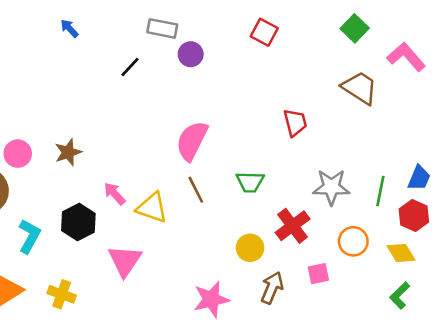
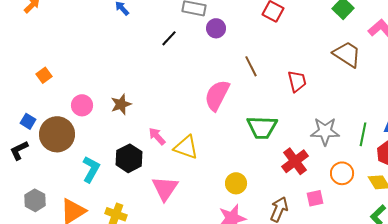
green trapezoid: (250, 182) -> (262, 127), size x1.4
brown line: (196, 190) -> (251, 66), moved
yellow circle: (250, 248) -> (236, 183), moved

